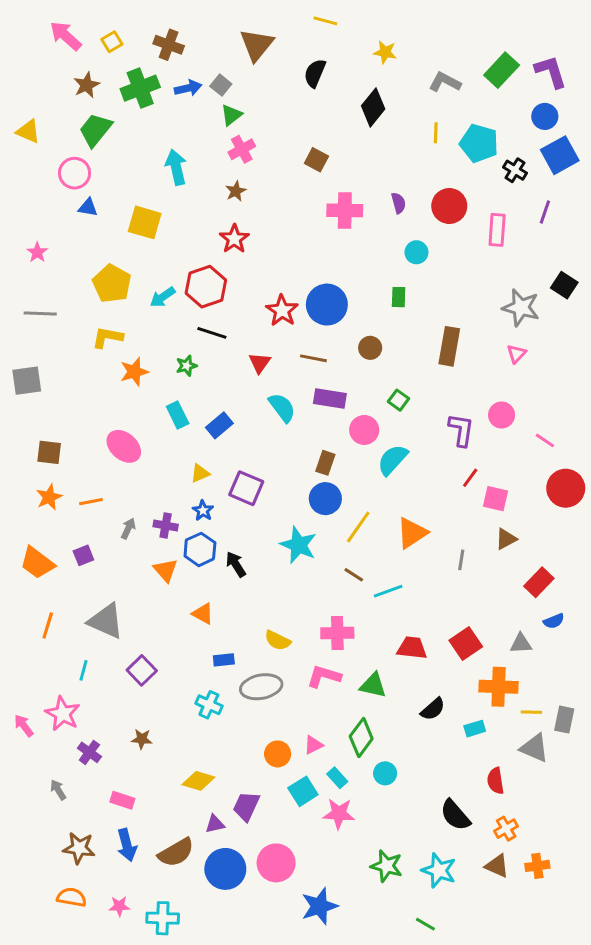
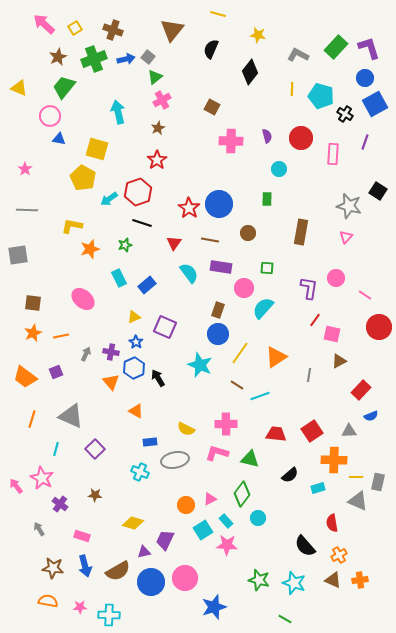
yellow pentagon: (112, 284) -> (83, 178), moved
green square: (399, 400) -> (267, 268), turned -32

